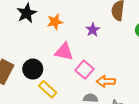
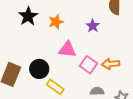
orange arrow: (106, 81) -> (111, 64), moved

